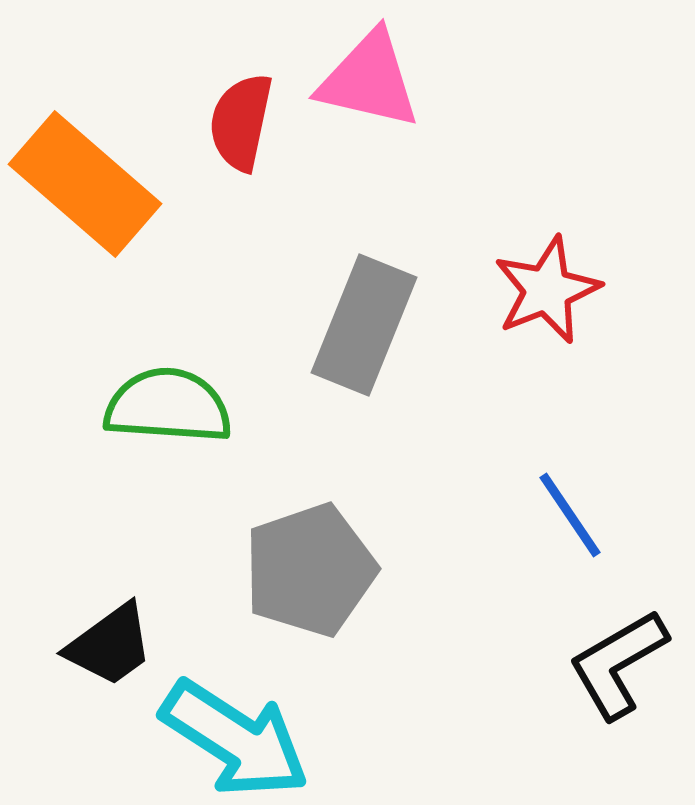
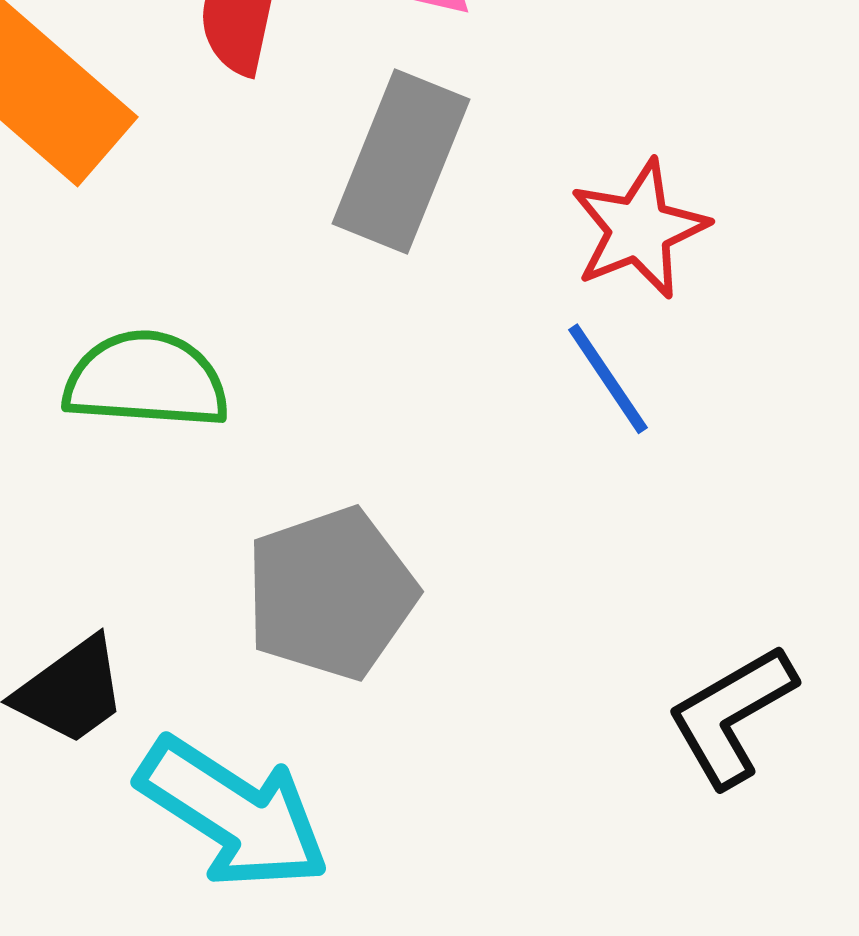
gray rectangle: (364, 325) -> (401, 161), moved
blue line: (570, 515) -> (608, 379), moved

